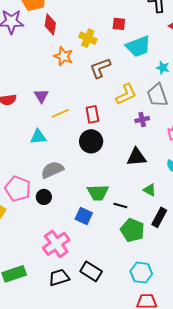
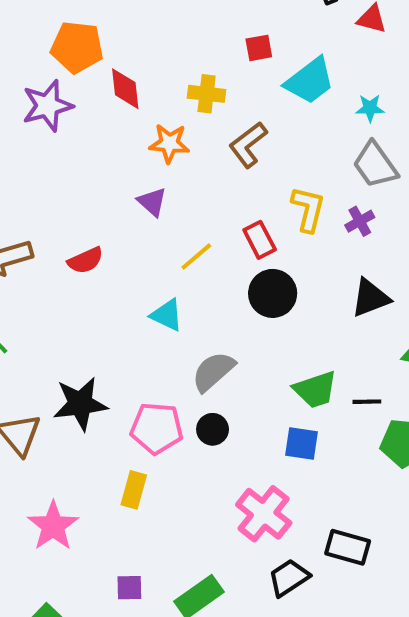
yellow L-shape: (126, 94) -> (308, 209), moved, turned -35
purple triangle: (41, 96) -> (152, 202), moved
cyan triangle: (38, 137) -> (167, 315), turned 48

